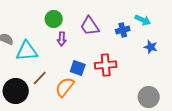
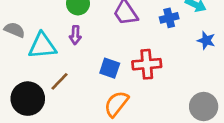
purple arrow: (62, 39) -> (75, 35), moved
orange semicircle: (65, 87) -> (116, 104), moved

